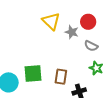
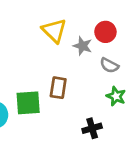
brown rectangle: (61, 77) -> (58, 88), moved

